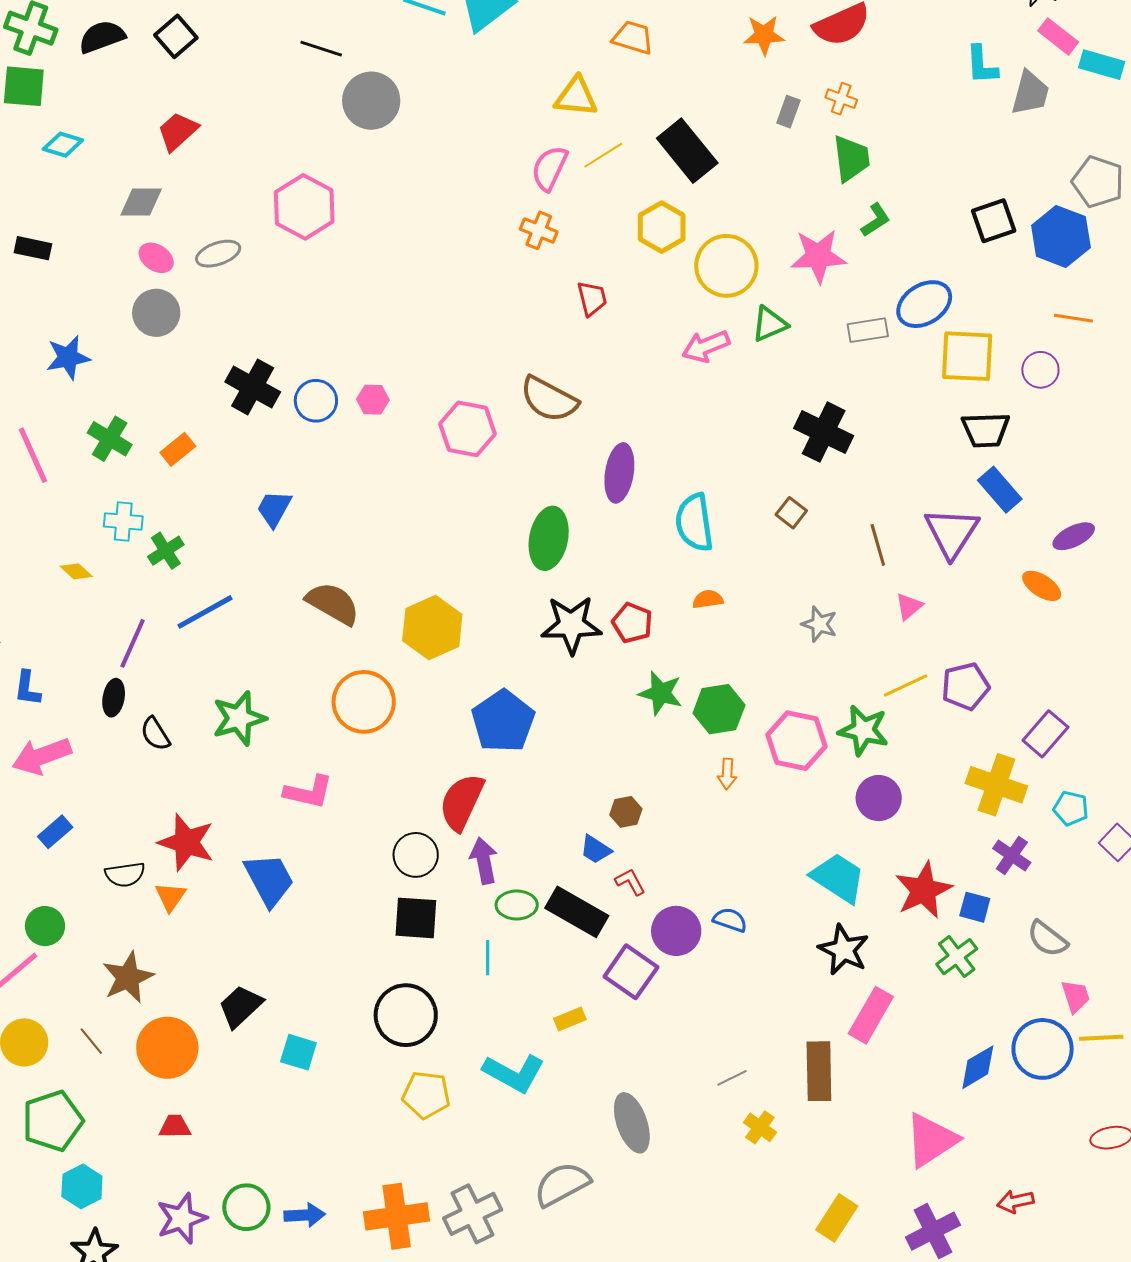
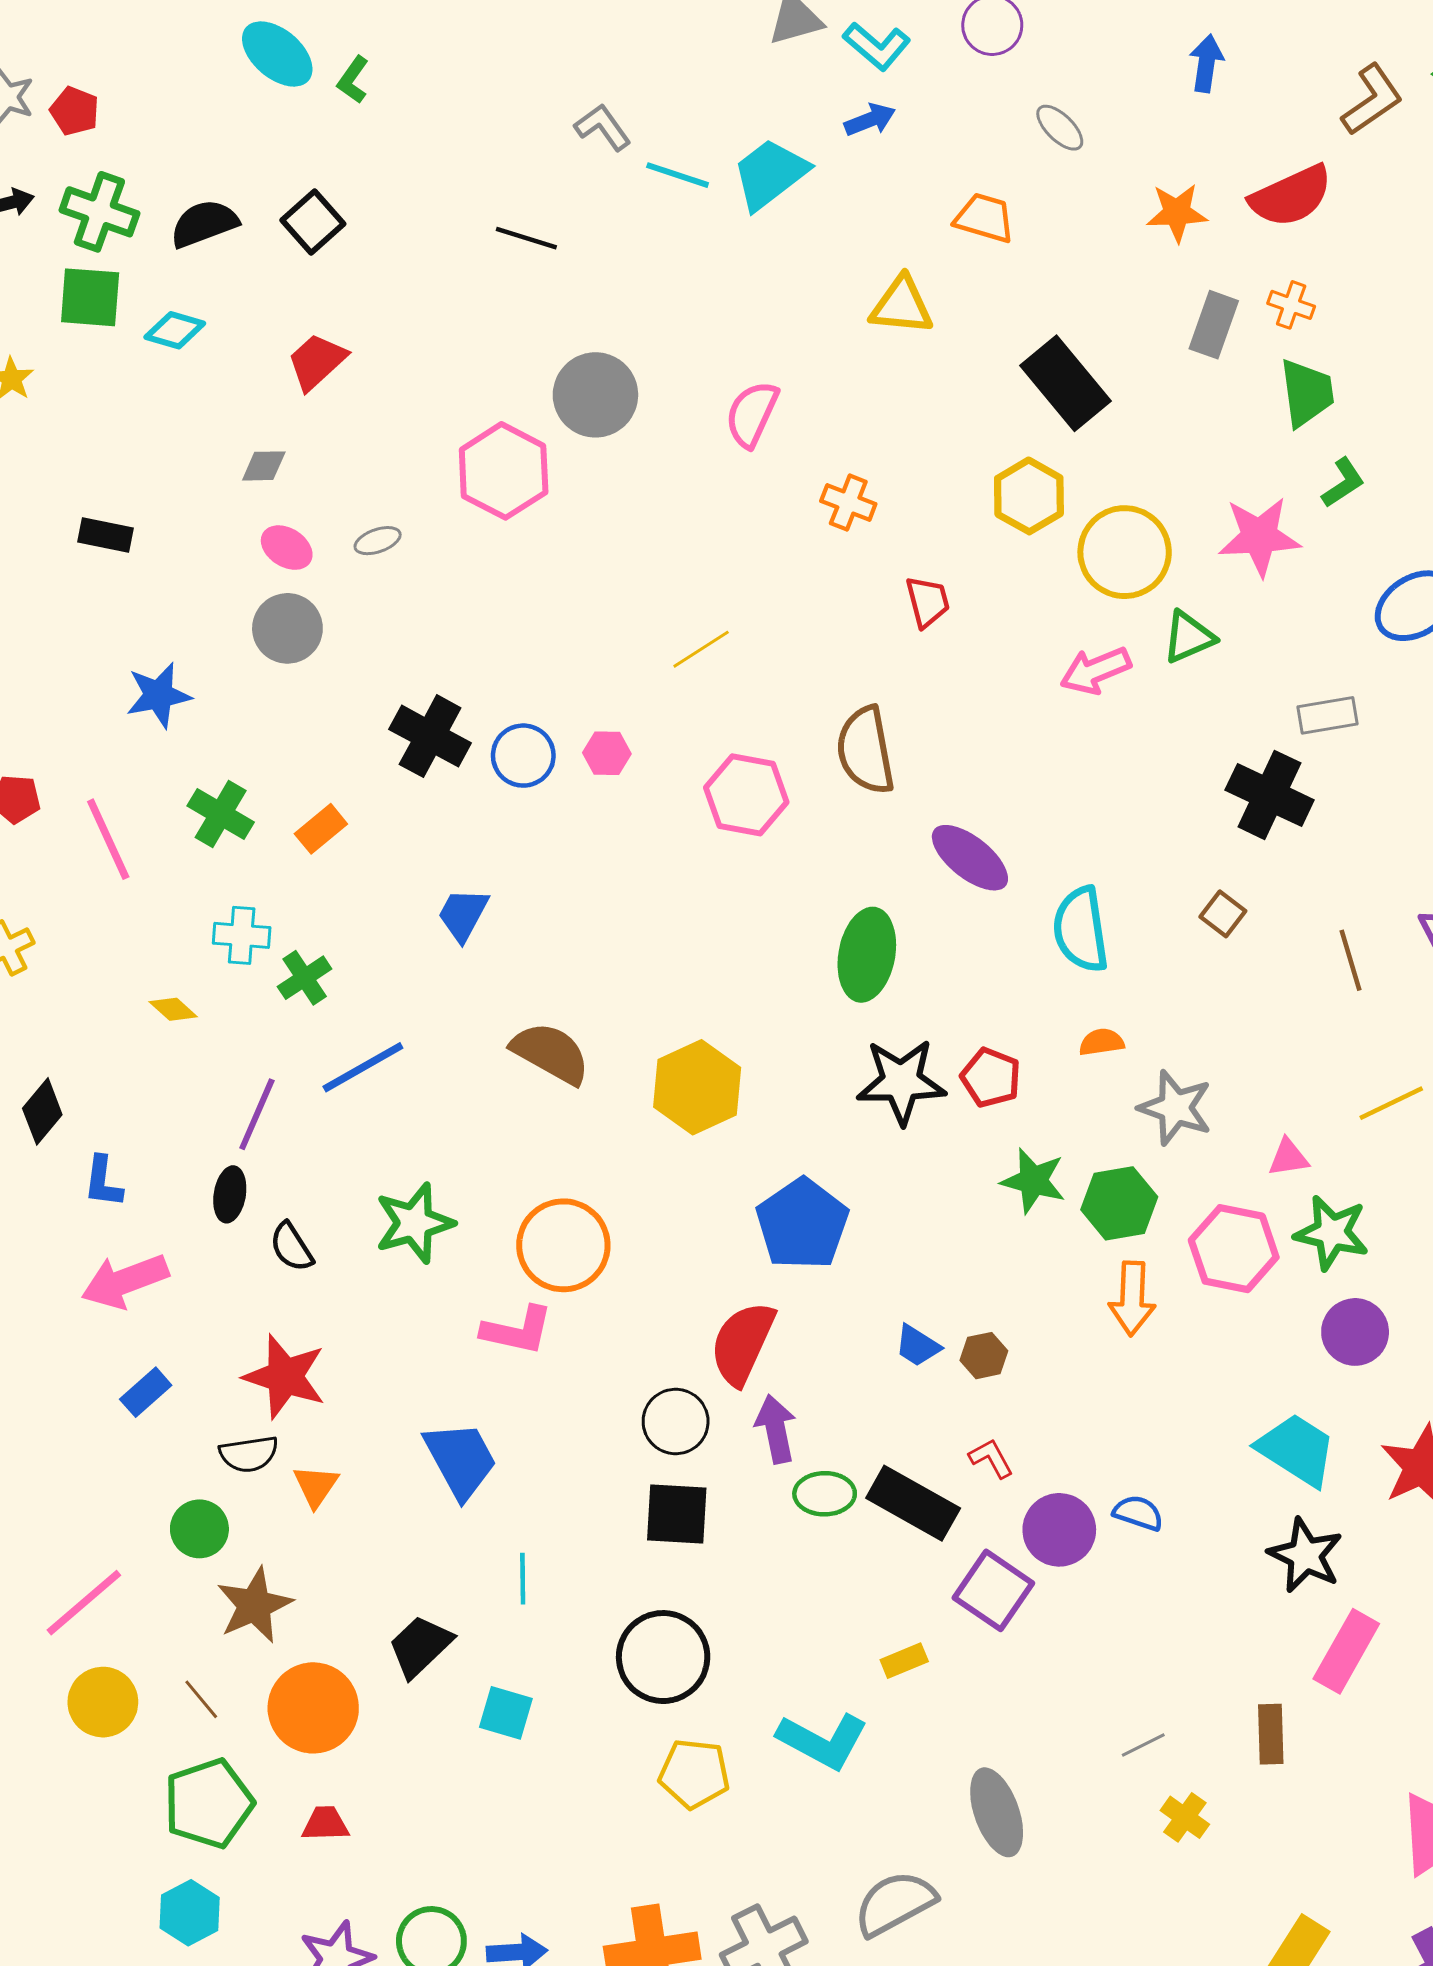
gray circle: (371, 101) -> (595, 395), moved
gray rectangle: (788, 112) -> (1214, 325), size x1.4
cyan diamond: (63, 145) -> (175, 330), moved
yellow line: (603, 155) -> (701, 649), moved
pink semicircle: (550, 168) -> (752, 414), moved
gray diamond: (141, 202) -> (264, 466), size x0.7
gray ellipse: (218, 254) -> (378, 541), size x0.7
gray rectangle: (868, 330) -> (1328, 715), moved
brown semicircle: (549, 399) -> (866, 750), turned 52
purple ellipse: (619, 473) -> (970, 858), turned -60
pink triangle: (909, 606) -> (1288, 1157), moved, turned 32
gray star: (819, 624) -> (1175, 1108), moved, size x1.4
yellow line: (906, 685) -> (1391, 1103), moved
orange circle: (364, 702) -> (563, 1245), moved
orange arrow: (727, 774) -> (1132, 1299), size x1.6
red star: (186, 842) -> (285, 1377), moved
blue trapezoid: (596, 849) -> (917, 1346), moved
green circle: (45, 926) -> (199, 1529), moved
cyan line: (488, 958) -> (523, 1579), moved
brown rectangle: (819, 1071) -> (1271, 1734), size x0.7
green pentagon: (53, 1121) -> (209, 1803), moved

